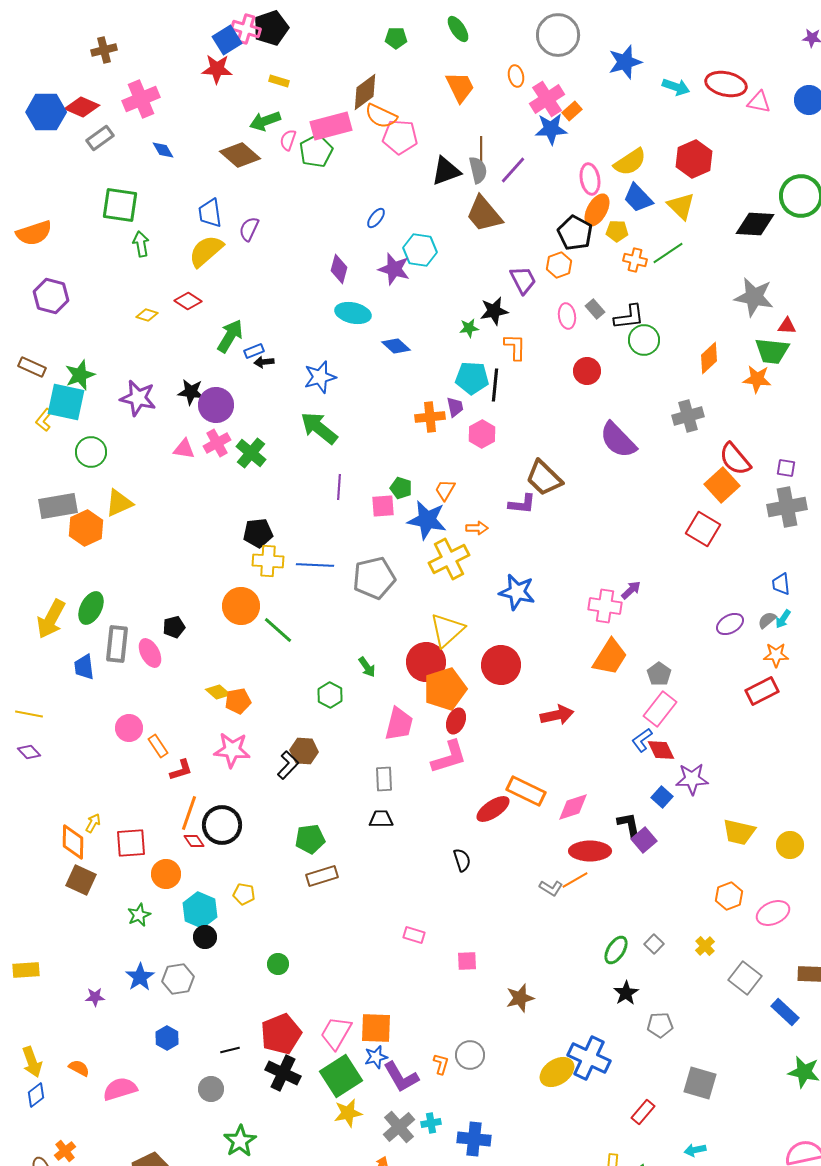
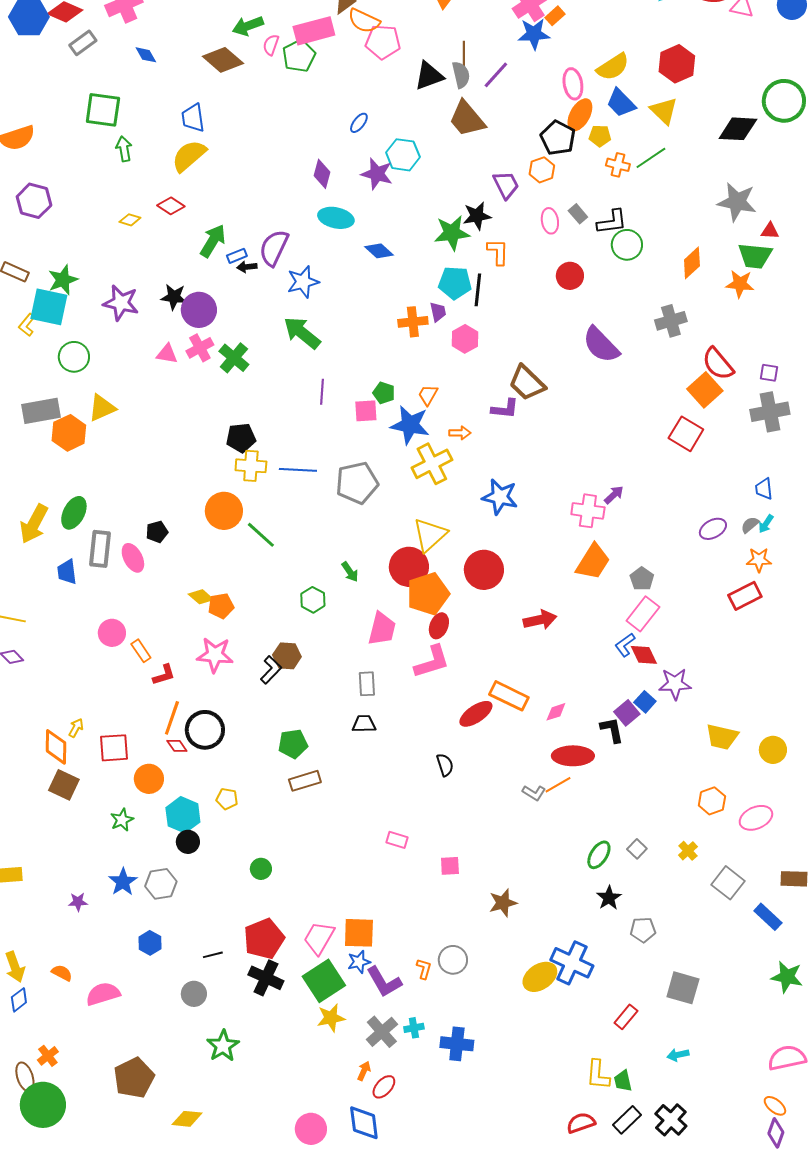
purple semicircle: (249, 229) -> (274, 248), moved, size x1.5
green star: (469, 328) -> (452, 233), size x1.8
pink diamond: (573, 807) -> (556, 712), size x0.7
purple square: (644, 840) -> (627, 713), moved

